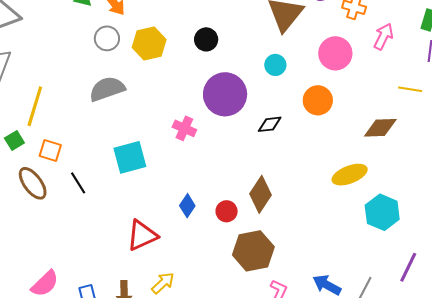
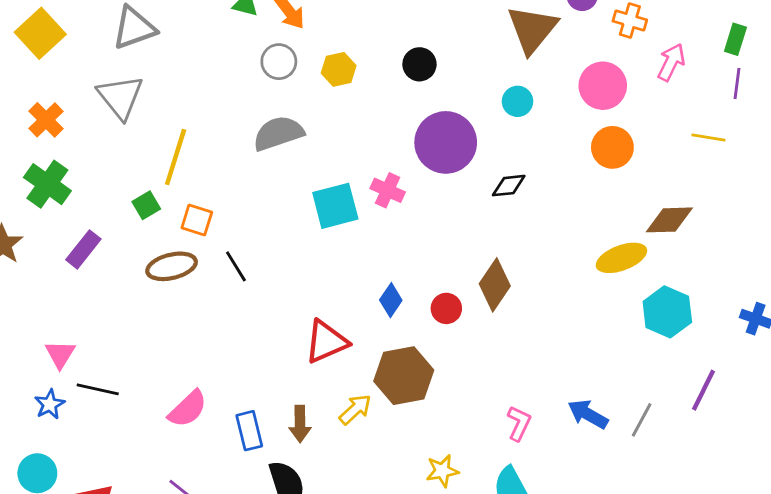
yellow hexagon: (149, 44) -> (339, 69), size x0.7
orange circle: (318, 100) -> (612, 147), moved
brown diamond: (380, 128) -> (669, 220), moved
cyan square: (130, 157) -> (335, 206), moved
brown ellipse: (33, 183) -> (172, 266), turned -68
brown hexagon: (253, 251) -> (404, 376), moved

